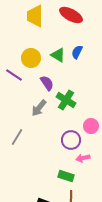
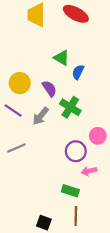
blue semicircle: (77, 52) -> (78, 72), moved
yellow circle: (31, 58) -> (20, 83), moved
purple line: (14, 75) -> (13, 111), moved
gray line: (17, 137) -> (16, 148), turned 36

